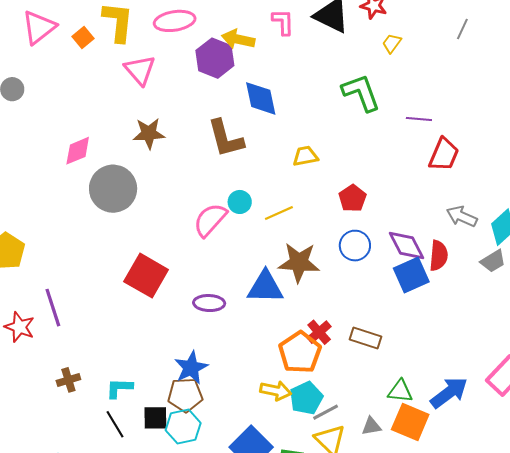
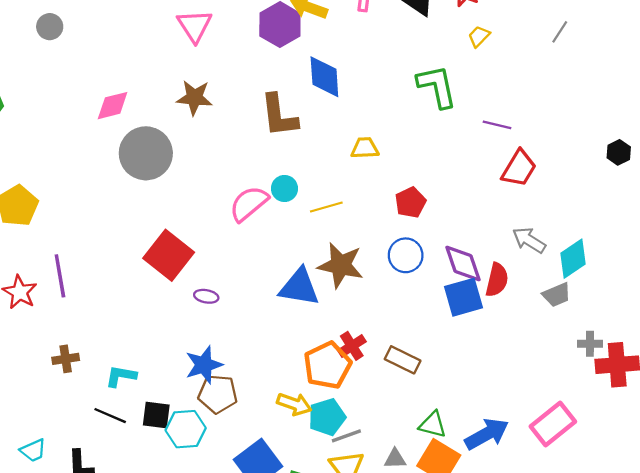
purple ellipse: (209, 303) -> (206, 296), moved, size x0.7
brown pentagon: (185, 395) -> (218, 394), moved
black line: (115, 424) -> (110, 416), turned -44

